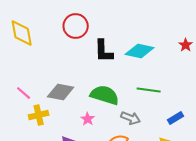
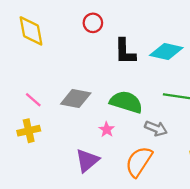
red circle: (76, 26) -> (93, 23), size x0.7
yellow cross: (39, 115) -> (29, 131), moved

